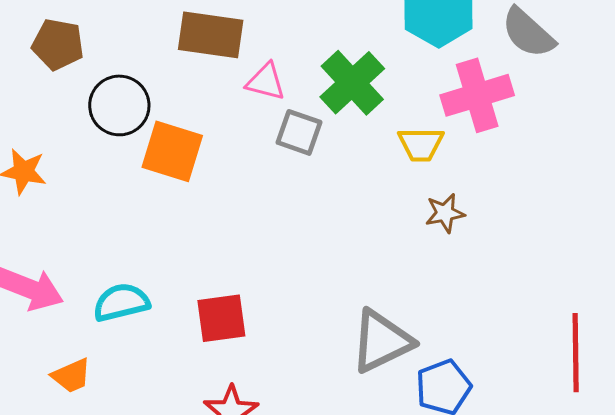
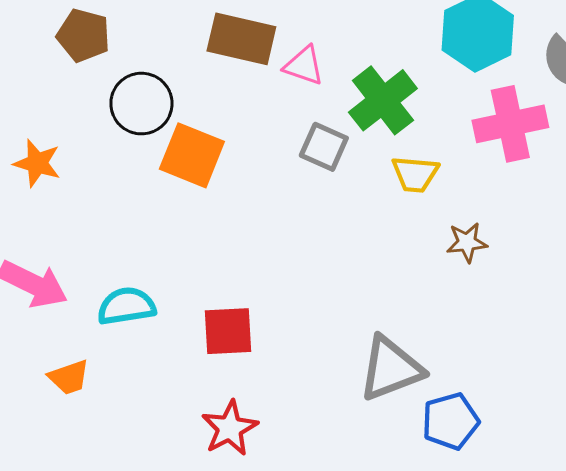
pink triangle: (266, 82) -> (304, 66), moved
yellow trapezoid: (421, 144) -> (415, 174), moved

